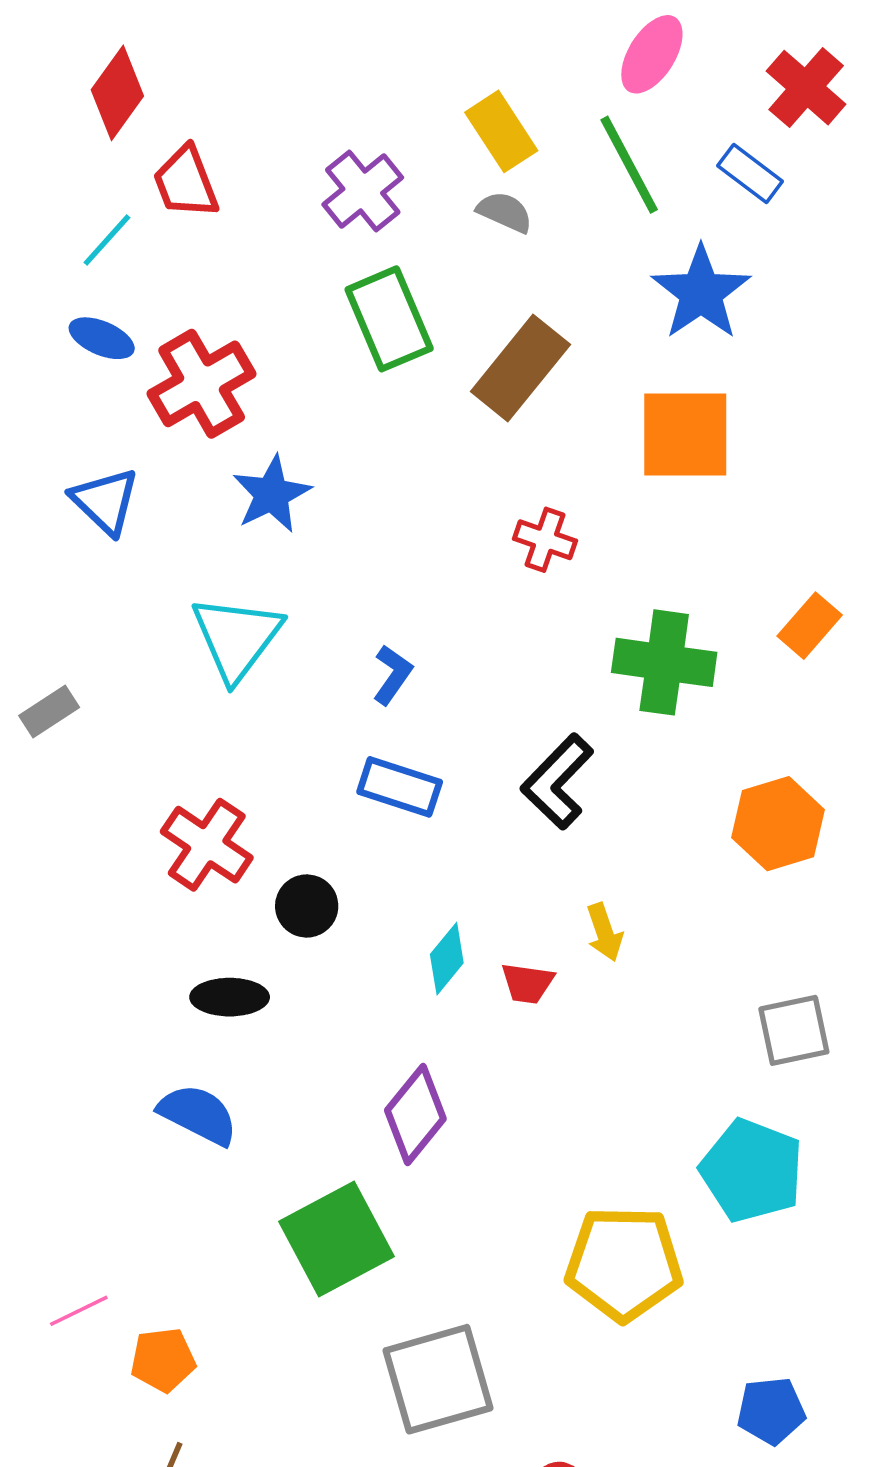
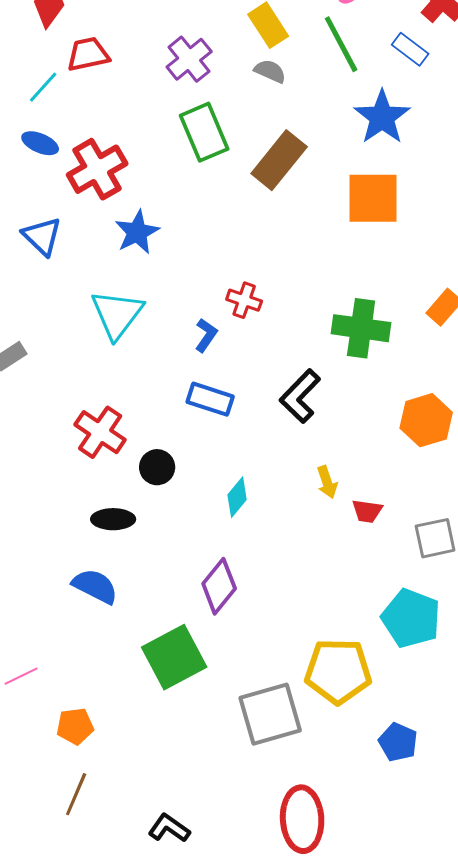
red trapezoid: (186, 182) -> (88, 54), turned 99
red cross: (545, 540) -> (244, 300), moved
red trapezoid: (527, 983) -> (367, 511), moved
pink line: (79, 1311) -> (21, 676), moved
gray square: (438, 1379) -> (270, 714), moved
blue pentagon: (771, 1411) -> (398, 742), moved, turned 30

